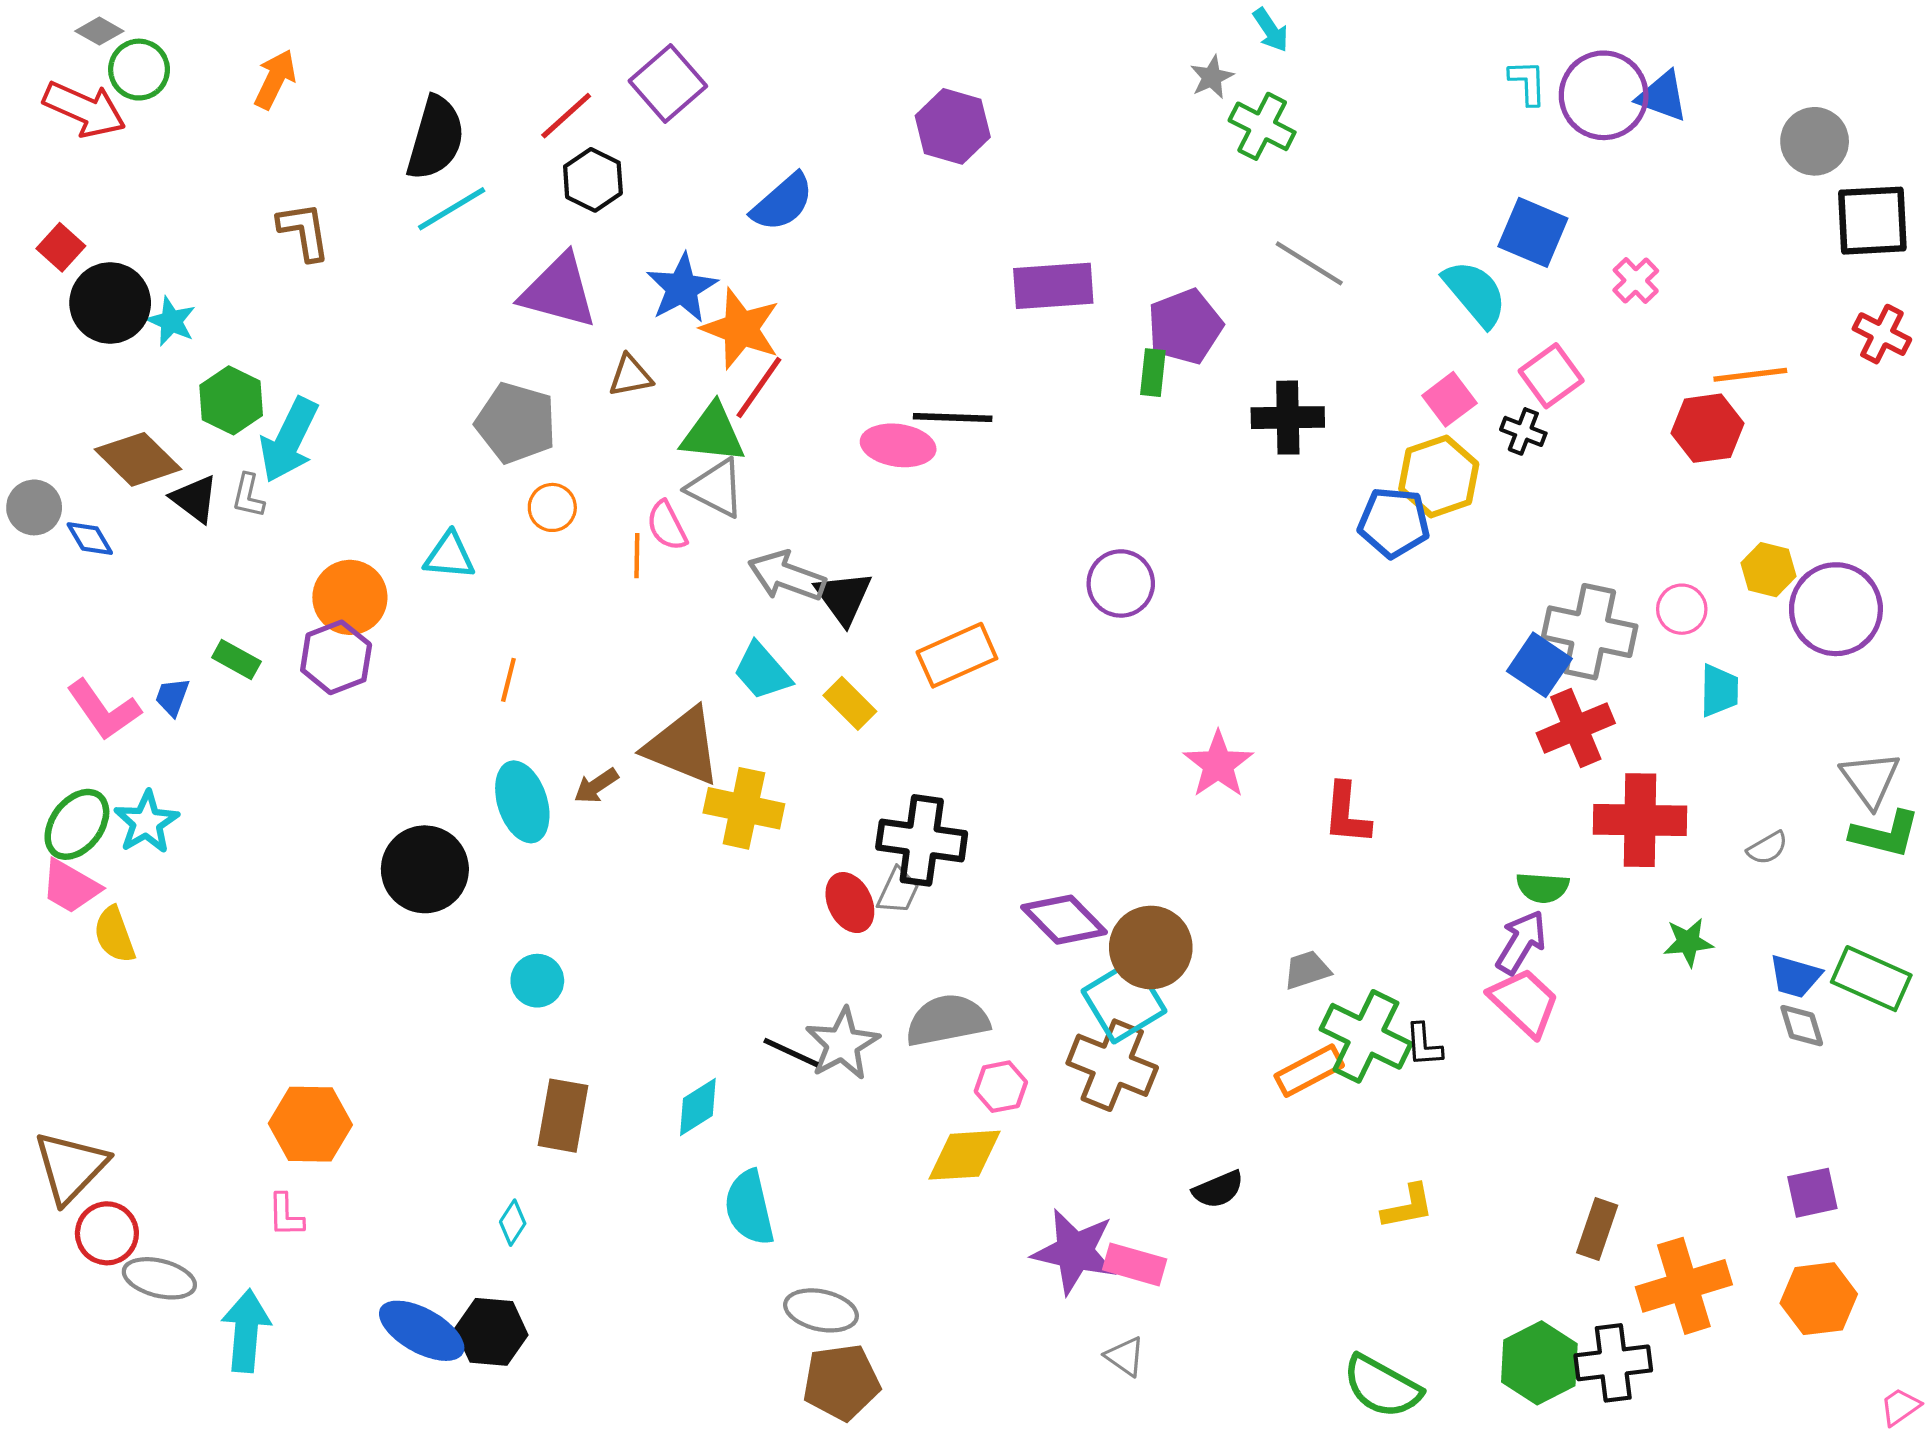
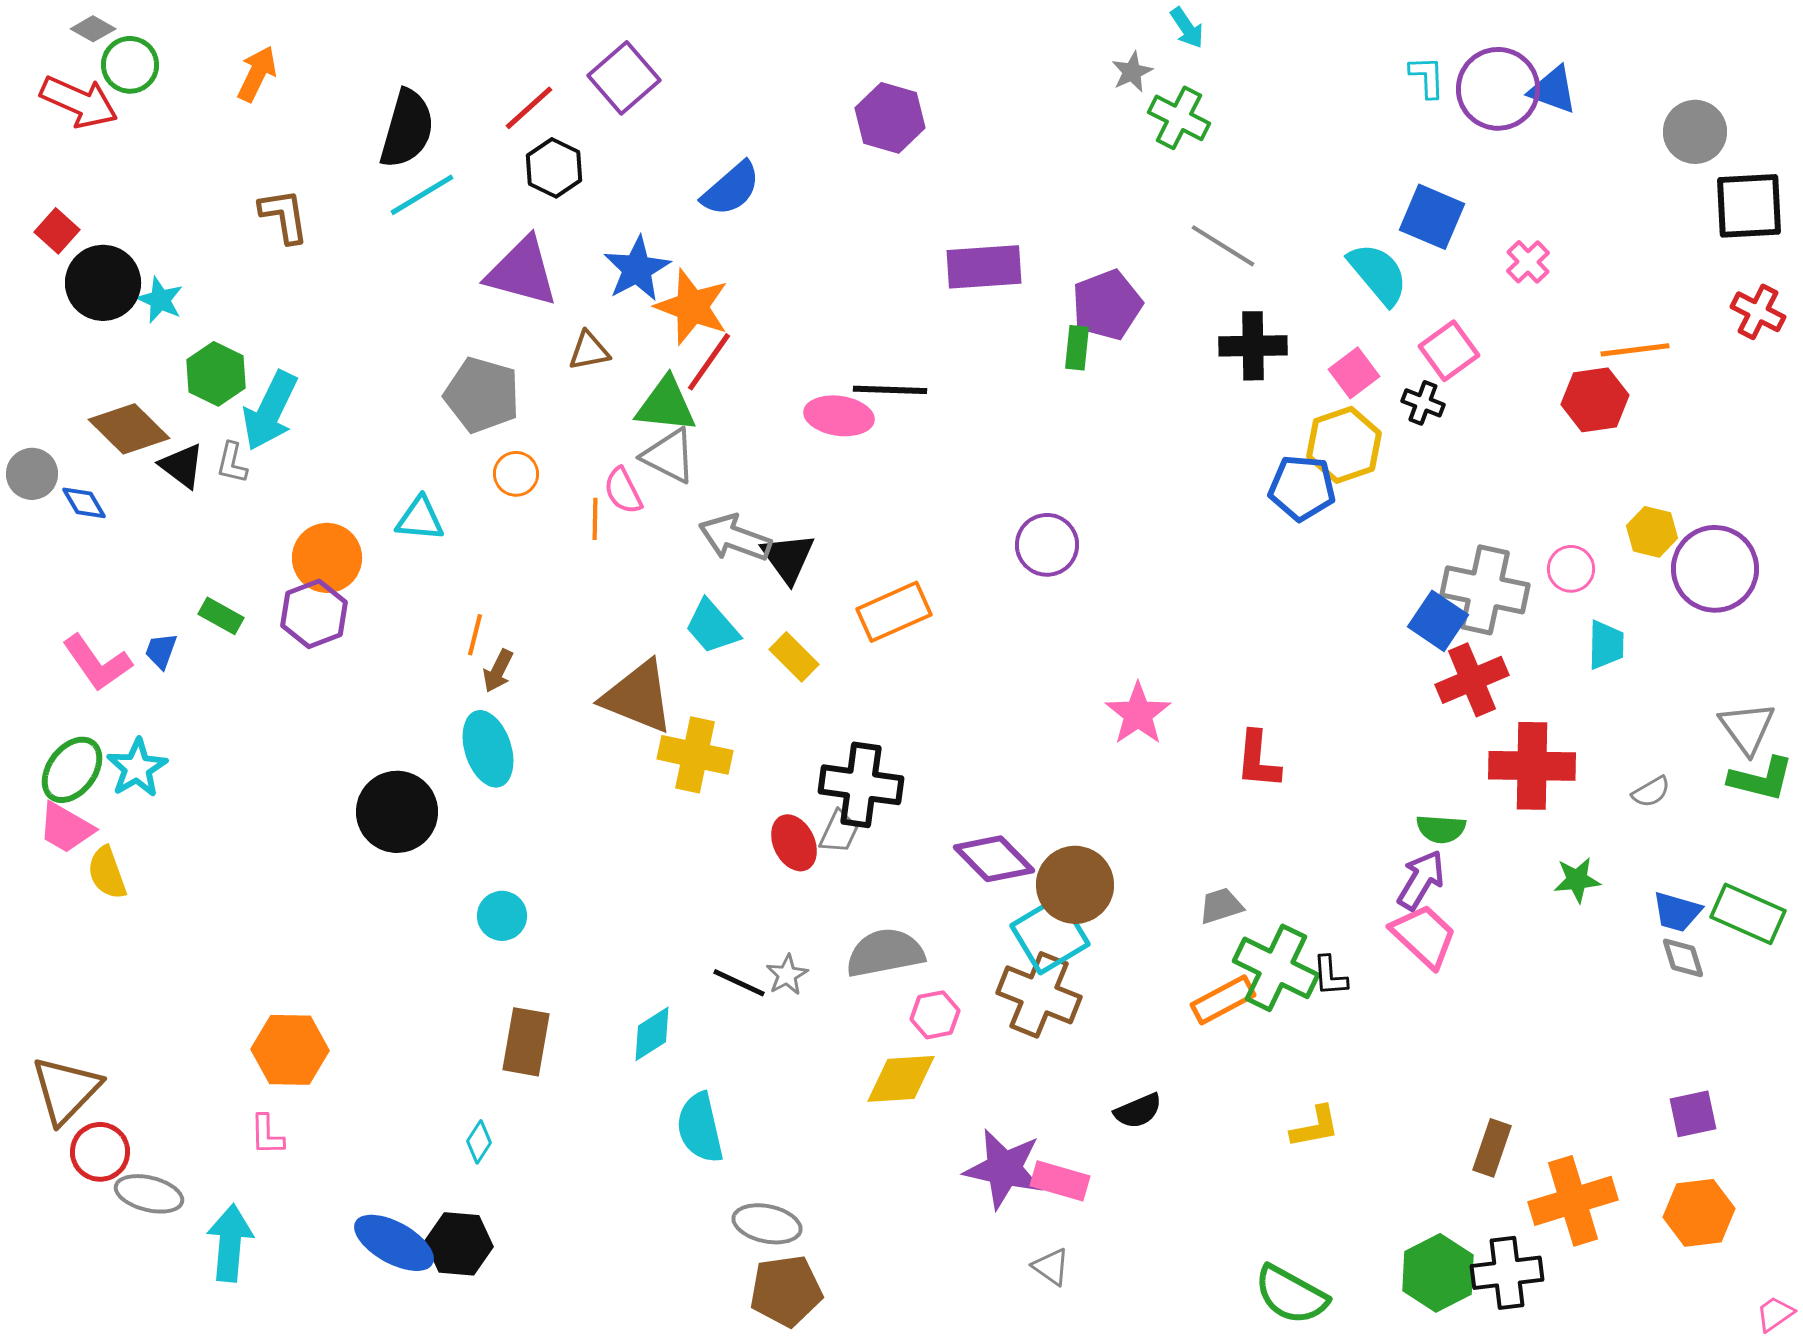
black cross: (1288, 418) -> (1253, 346), moved
brown arrow: (596, 786) -> (498, 671), moved, turned -30
gray star: (842, 1044) -> (787, 975), size x0.6

